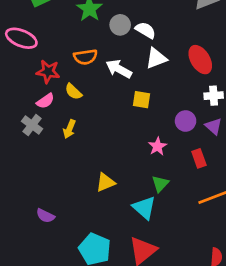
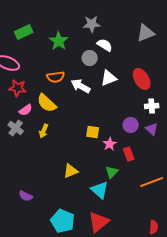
gray circle: (120, 25) -> (90, 58), moved
white semicircle: (146, 30) -> (105, 45), moved
red star: (48, 72) -> (18, 88), moved
yellow semicircle: (73, 92) -> (47, 103), size x1.5
yellow square: (142, 100) -> (93, 132), moved
red rectangle: (199, 158) -> (129, 154), moved

